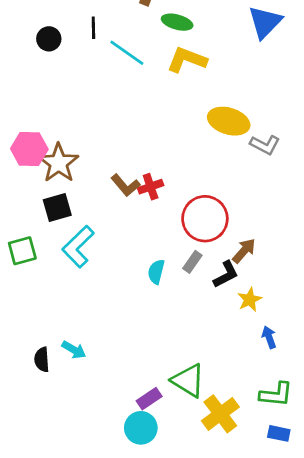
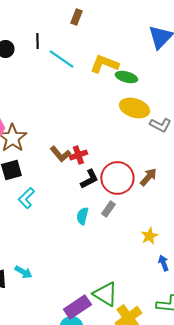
green ellipse: (177, 22) -> (126, 77), moved
cyan L-shape: (78, 247) -> (26, 198), size x0.7
brown arrow: (244, 251) -> (148, 177), moved
black L-shape: (226, 274) -> (89, 179), moved
purple rectangle: (149, 399) -> (77, 307), size x1.5

